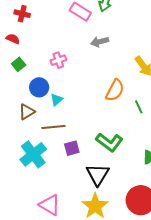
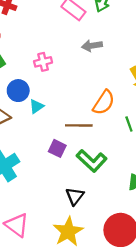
brown line: (53, 127) -> (79, 125), moved
purple square: (72, 148) -> (57, 148), moved, turned 35
black triangle: (98, 175) -> (75, 196), size x0.7

